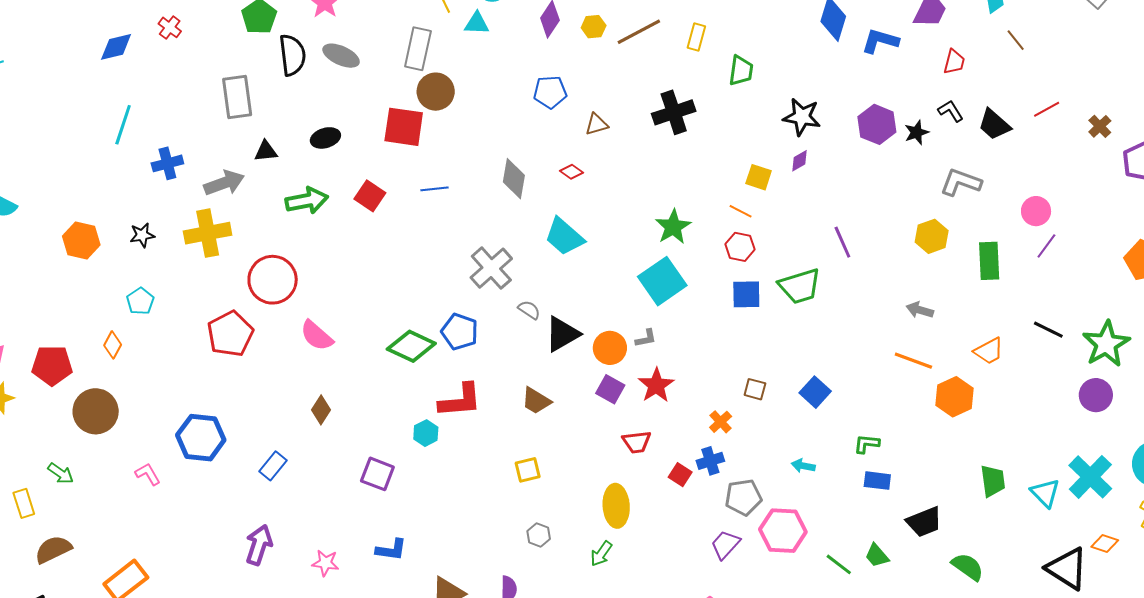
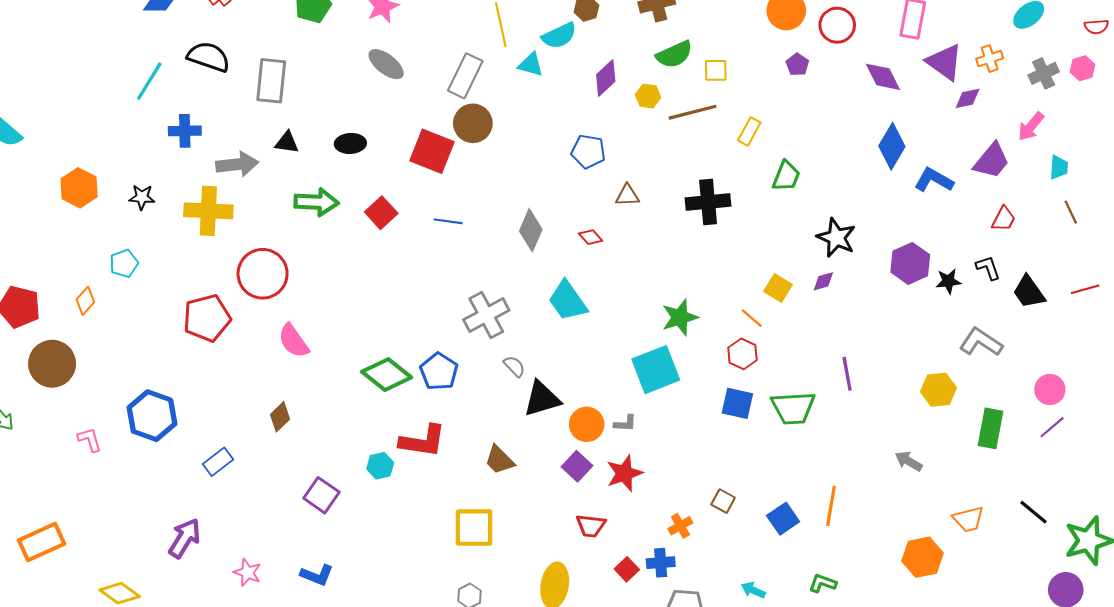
black semicircle: (292, 55) -> (209, 57), moved, turned -78
orange line: (913, 361) -> (831, 506), moved, turned 66
yellow square: (528, 470) -> (474, 528), size x1.6

